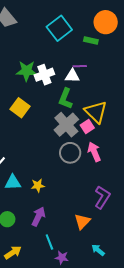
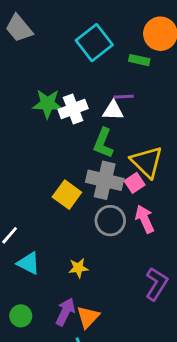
yellow square: (20, 108) -> (67, 195), moved
gray cross: (66, 125) -> (105, 180), turned -35
cyan triangle: (13, 182) -> (29, 263), turned 30
yellow star: (38, 185) -> (78, 268), moved
orange triangle: (82, 221) -> (88, 317), moved

